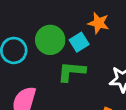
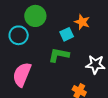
green circle: (50, 40) -> (35, 16), moved

